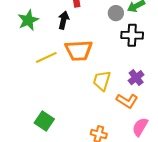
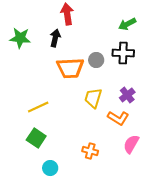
gray circle: (116, 13) -> (96, 60), moved
green star: (28, 20) -> (20, 38), turned 30
yellow line: (46, 57) -> (38, 107), moved

